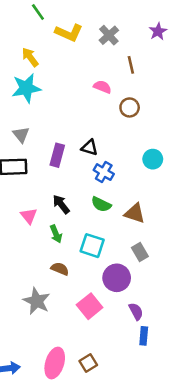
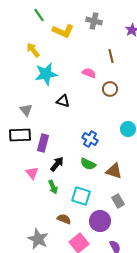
gray cross: (109, 35) -> (94, 21), moved, turned -35
cyan star: (26, 88) -> (46, 74), moved
black triangle: (90, 147) -> (63, 101), moved
purple rectangle: (57, 155) -> (43, 143), moved
black arrow: (61, 204) -> (57, 164), turned 77
brown semicircle: (60, 269) -> (64, 219), moved

